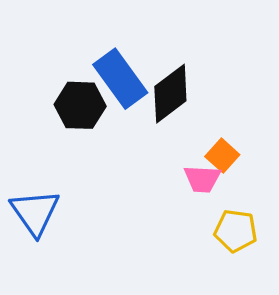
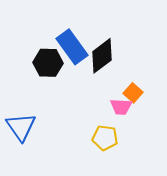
yellow pentagon: (236, 231) -> (105, 138), moved

